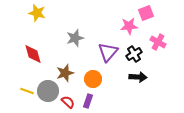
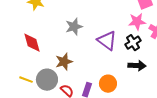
pink star: (129, 26) -> (137, 22), moved
purple triangle: (108, 52) -> (107, 41), turned -35
orange circle: (93, 79) -> (108, 84), moved

